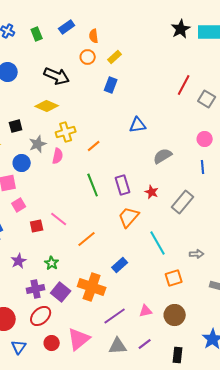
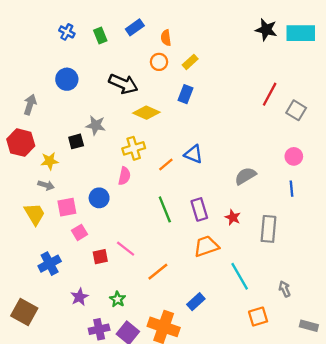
black star: (181, 29) -> (266, 30), turned -30
yellow diamond: (47, 106) -> (146, 113), moved
blue triangle: (138, 125) -> (194, 154), moved, turned 30
gray star: (38, 144) -> (96, 125), moved, turned 30
blue circle: (22, 163) -> (99, 198), moved
gray rectangle: (183, 202) -> (268, 229), turned -35
orange trapezoid: (129, 217) -> (206, 246), turned 30
gray arrow: (197, 254) -> (285, 289), turned -112

